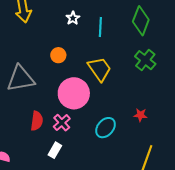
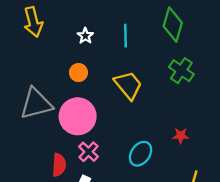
white star: (73, 18) -> (85, 36), moved
pink circle: (74, 93) -> (78, 116), moved
red semicircle: (37, 121) -> (59, 165), moved

